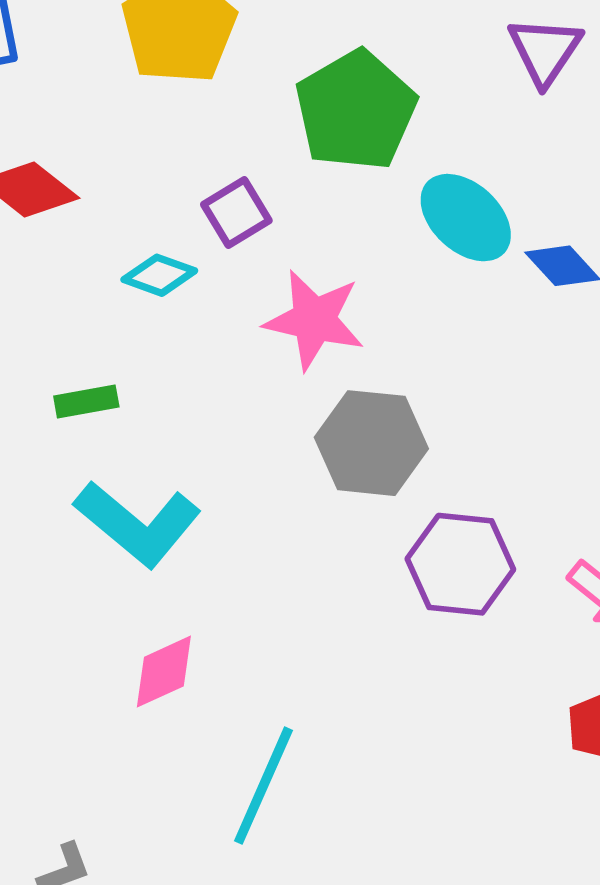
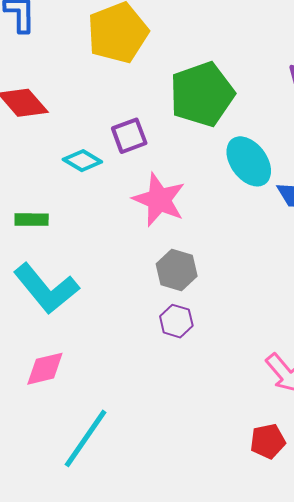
gray hexagon: (371, 443) -> (177, 270), size x0.7
purple hexagon: (460, 564) -> (176, 321), moved, size x0.6

